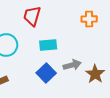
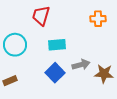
brown star: (95, 74) -> (104, 74), turned -30

